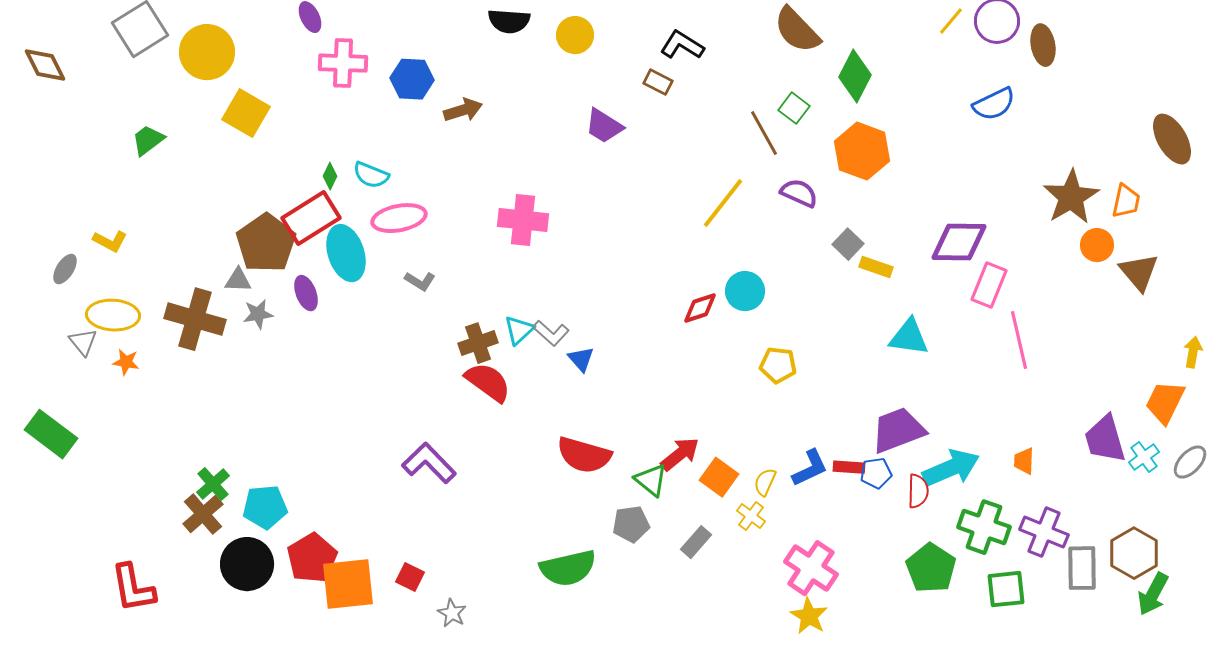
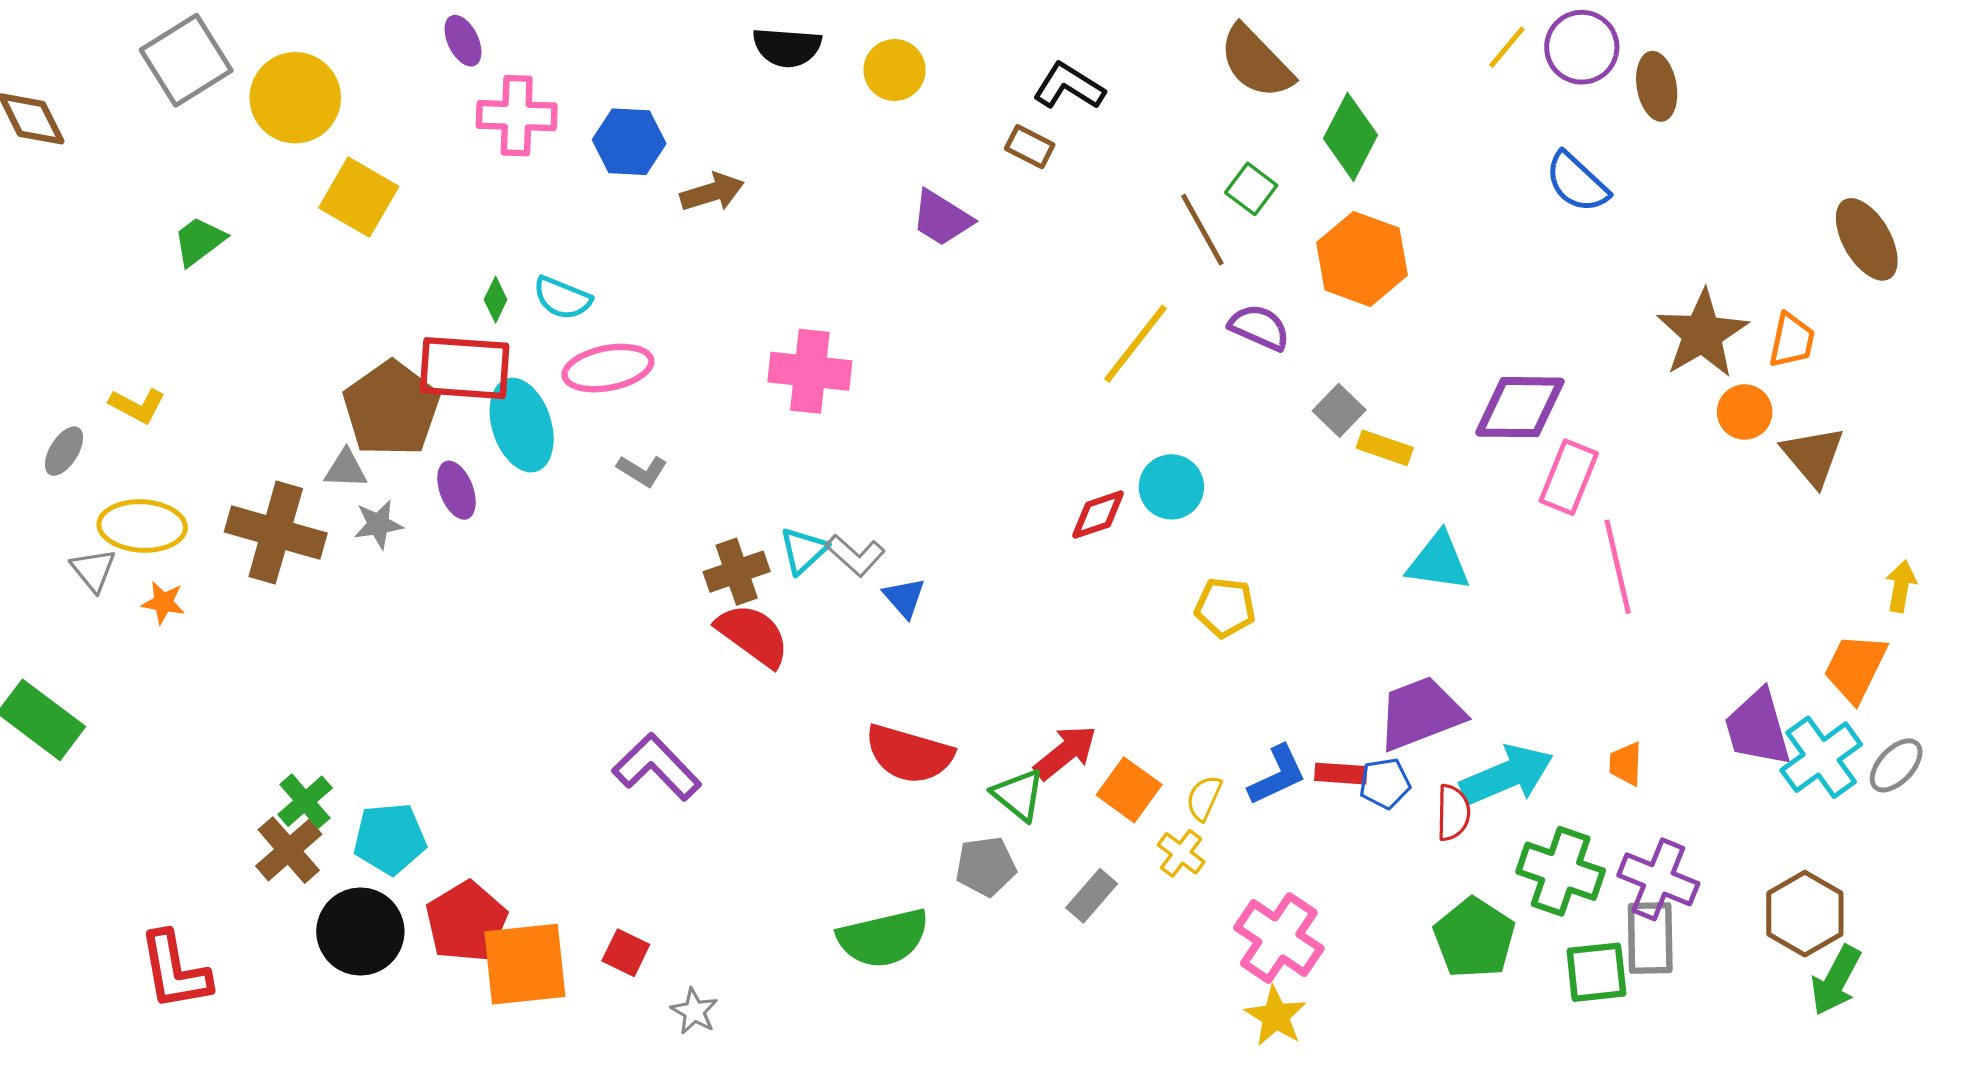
blue semicircle: (994, 104) -> (1577, 182), turned 69
red rectangle: (311, 218) -> (465, 368), turned 36
cyan cross: (1144, 457) -> (1821, 757), size x1.6
gray rectangle: (1082, 568) -> (1650, 938), moved

